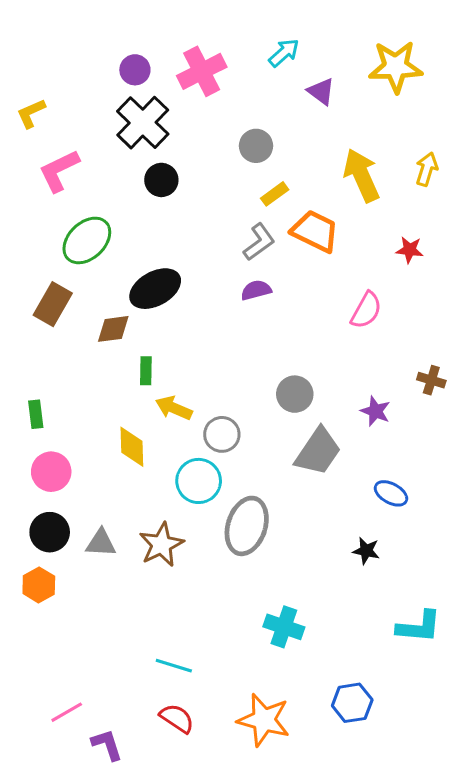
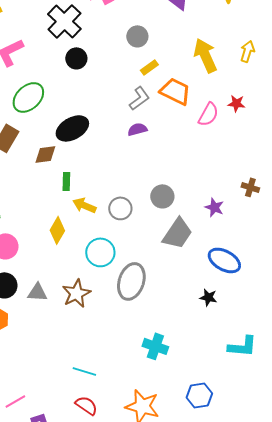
pink semicircle: (366, 310) -> (208, 114), moved
gray circle: (222, 434) -> (120, 208), moved
yellow diamond: (132, 447) -> (57, 230), turned 32
blue ellipse: (391, 493) -> (224, 260), size x1.5

